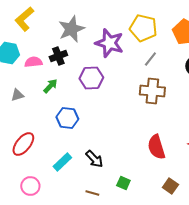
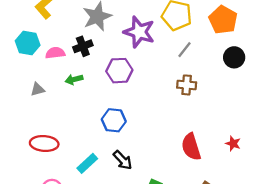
green arrow: (50, 86) -> (74, 79), turned -147
brown cross: (152, 91) -> (187, 85), size x0.7
blue hexagon: (67, 118) -> (114, 120), moved
red ellipse: (23, 144) -> (44, 143), turned 55

